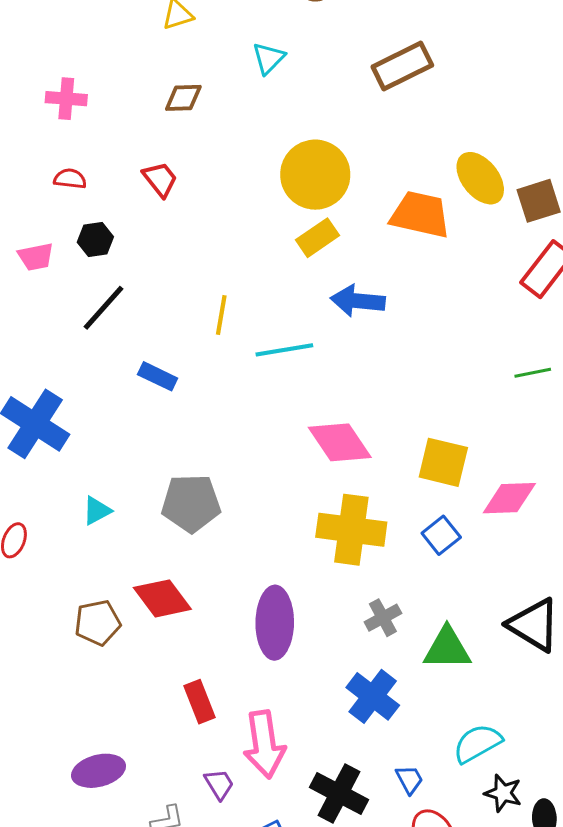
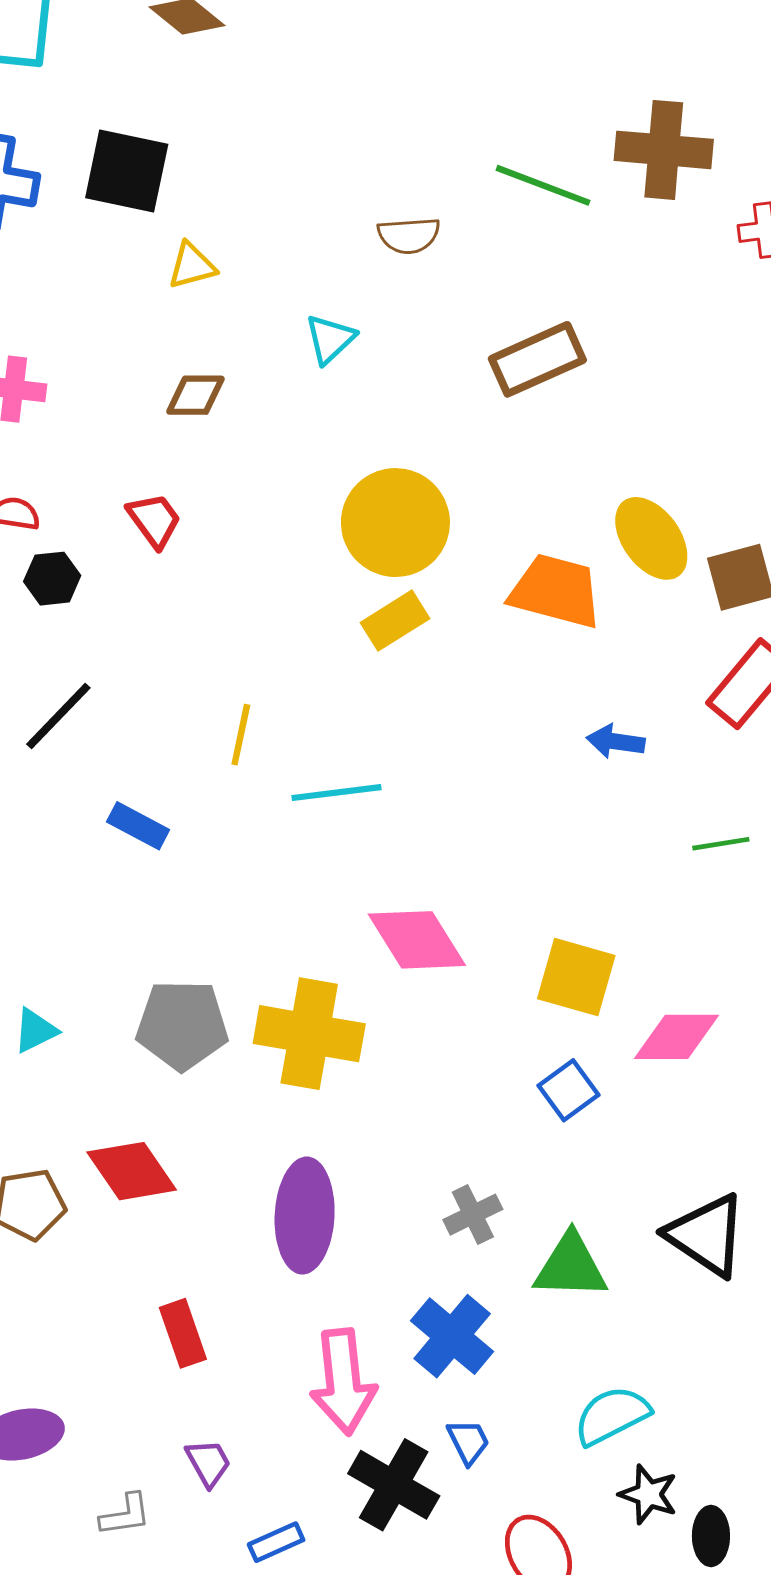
black hexagon: (95, 239) -> (52, 579), moved
blue arrow: (358, 301) -> (616, 742), moved, size x0.7
yellow cross: (351, 530) -> (309, 1034), moved
pink arrow: (264, 744) -> (343, 1382), moved
blue trapezoid: (409, 779) -> (468, 1442), moved

